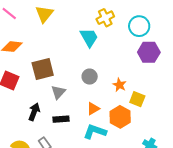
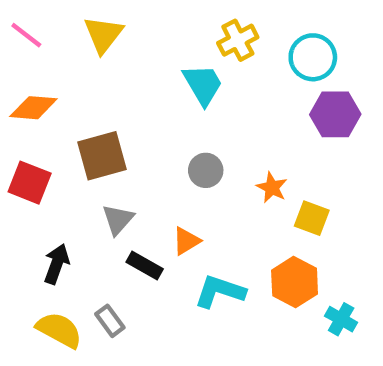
gray triangle: (58, 92) -> (118, 219), moved
orange triangle: (93, 109) -> (186, 241), moved
black arrow: (34, 112) -> (57, 264), moved
orange hexagon: (120, 117) -> (295, 282), moved
black rectangle: (61, 119) -> (145, 266), turned 35

